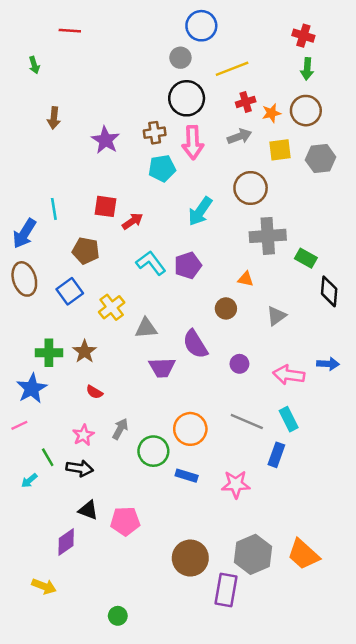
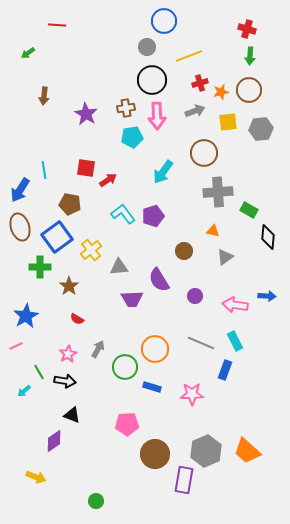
green arrow: (34, 65) -> (28, 53), turned 72
orange triangle: (246, 279) -> (213, 231), moved
blue square: (70, 291) -> (57, 237), size x1.4
green cross: (49, 353) -> (40, 267), moved
pink pentagon: (125, 521) -> (127, 424), moved

